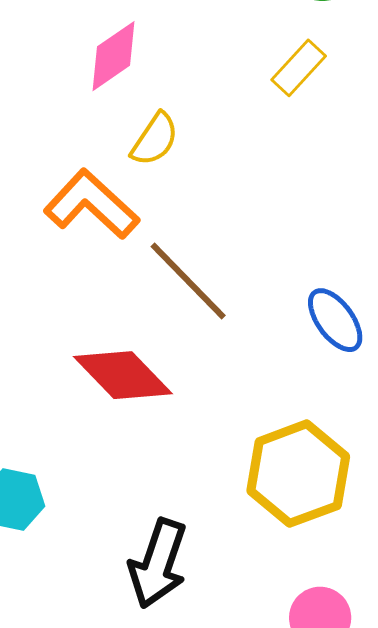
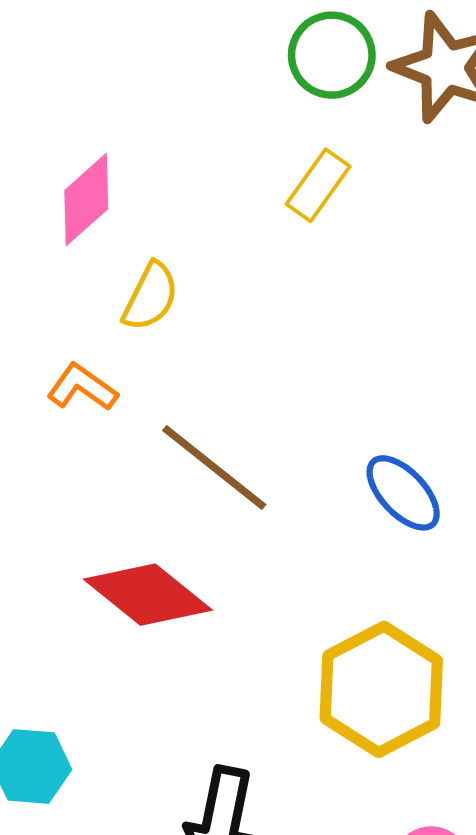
orange L-shape: (91, 204) -> (82, 387), size x0.6

